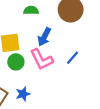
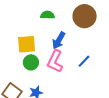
pink L-shape: (42, 59) -> (55, 61), turned 50

